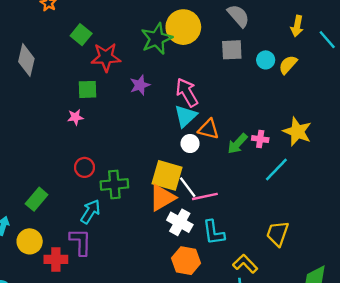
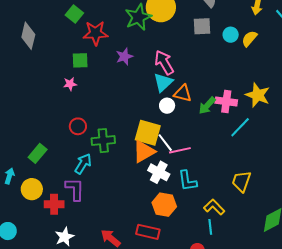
pink cross: (260, 139) -> (226, 102), size x1.5

